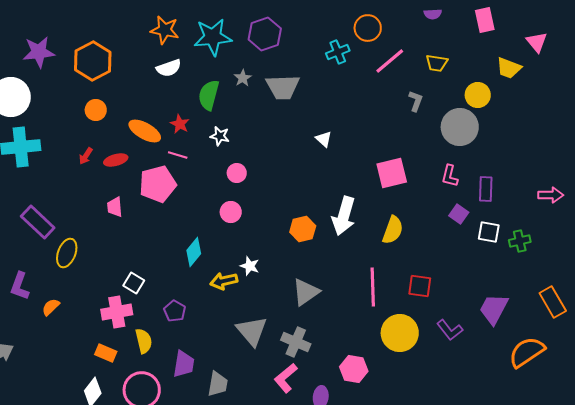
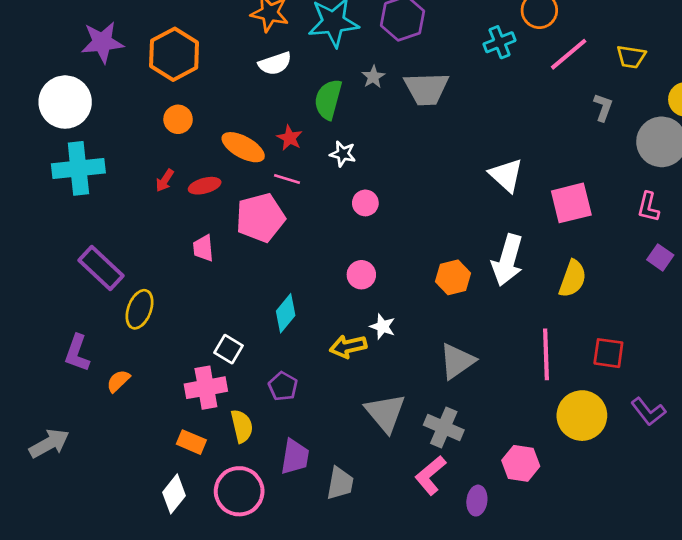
white triangle: (324, 139) -> (506, 175), moved, size x1.6
pink circle: (231, 212) -> (361, 275), moved
cyan diamond: (194, 252) -> (286, 313), moved

